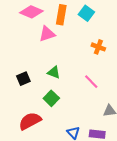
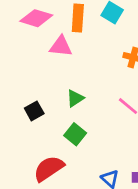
pink triangle: (47, 34) -> (61, 46), turned 30
green triangle: (54, 72) -> (75, 98), turned -48

